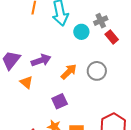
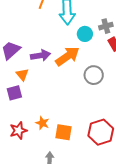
orange arrow: (69, 72) -> (67, 56), moved, size x1.4
purple square: (60, 101) -> (14, 93), moved

